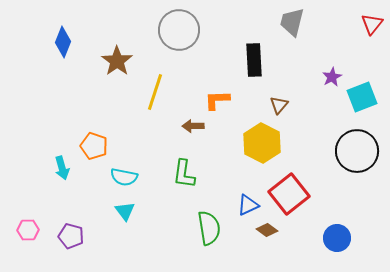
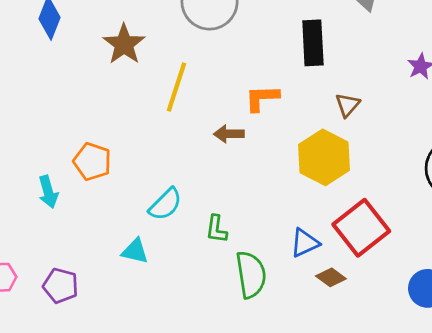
green L-shape: (184, 174) -> (216, 229), moved, size x0.7
cyan semicircle: (124, 177) -> (165, 204), moved, turned -56
cyan triangle: (125, 211) -> (135, 251), turned -40

